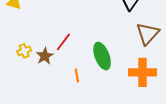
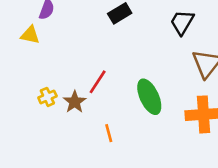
orange line: (77, 76) -> (109, 133), moved

